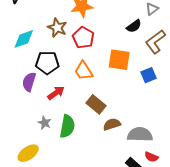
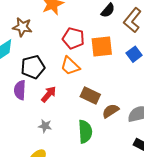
brown star: (57, 28) -> (22, 27), moved
red pentagon: (83, 38) -> (73, 38), moved
green semicircle: (67, 126) -> (85, 132), moved

